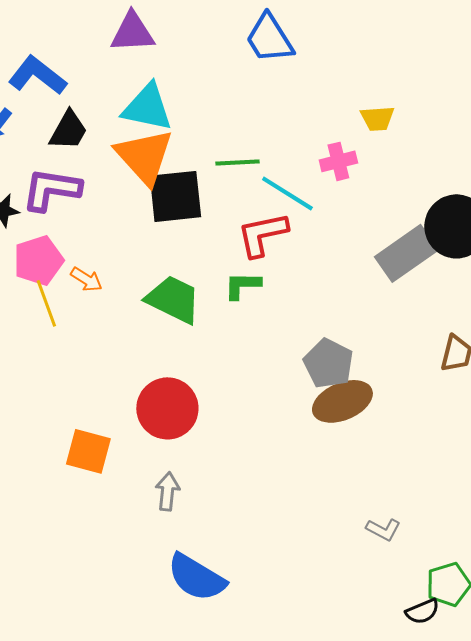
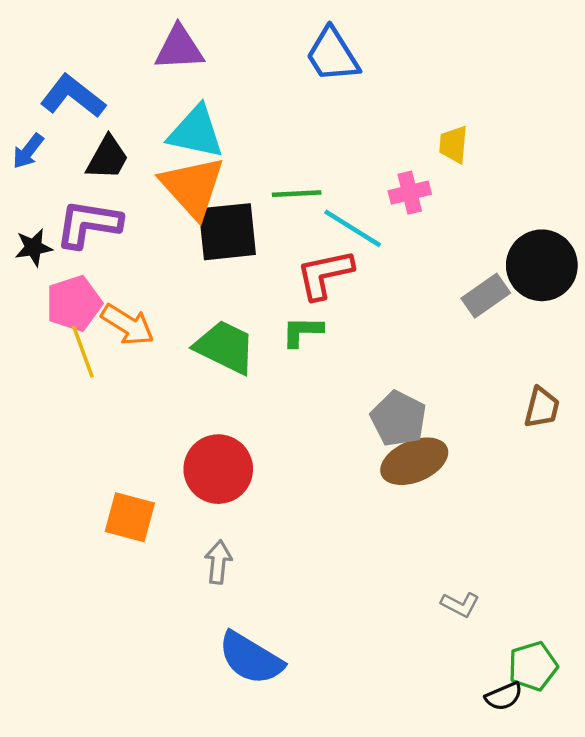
yellow trapezoid: (377, 118) -> (453, 144), turned 99
gray rectangle: (406, 253) -> (486, 296), size x0.7
orange arrow: (86, 279) -> (128, 325), size x1.5

